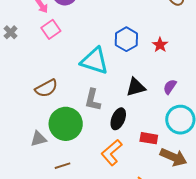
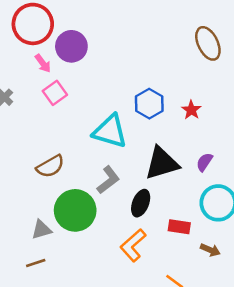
black triangle: (136, 87) -> (162, 163), size x1.4
gray L-shape: (93, 100) -> (108, 180), turned -140
brown arrow: (173, 157) -> (210, 250), size x0.6
brown line: (62, 166) -> (36, 263), moved

